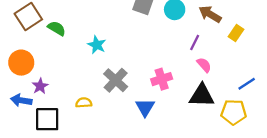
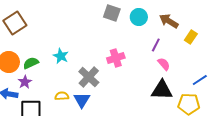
green semicircle: (57, 28) -> (31, 63), moved, turned -56
cyan star: (97, 45) -> (61, 56), moved
pink cross: (162, 79) -> (116, 58), moved
blue triangle: (145, 107) -> (82, 100), moved

